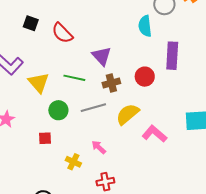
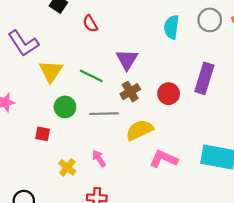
cyan semicircle: (145, 26) -> (171, 27), moved
red semicircle: (62, 33) -> (90, 24), size x0.7
brown cross: (111, 83) -> (130, 92), turned -30
pink L-shape: (154, 134) -> (164, 159), turned -30

